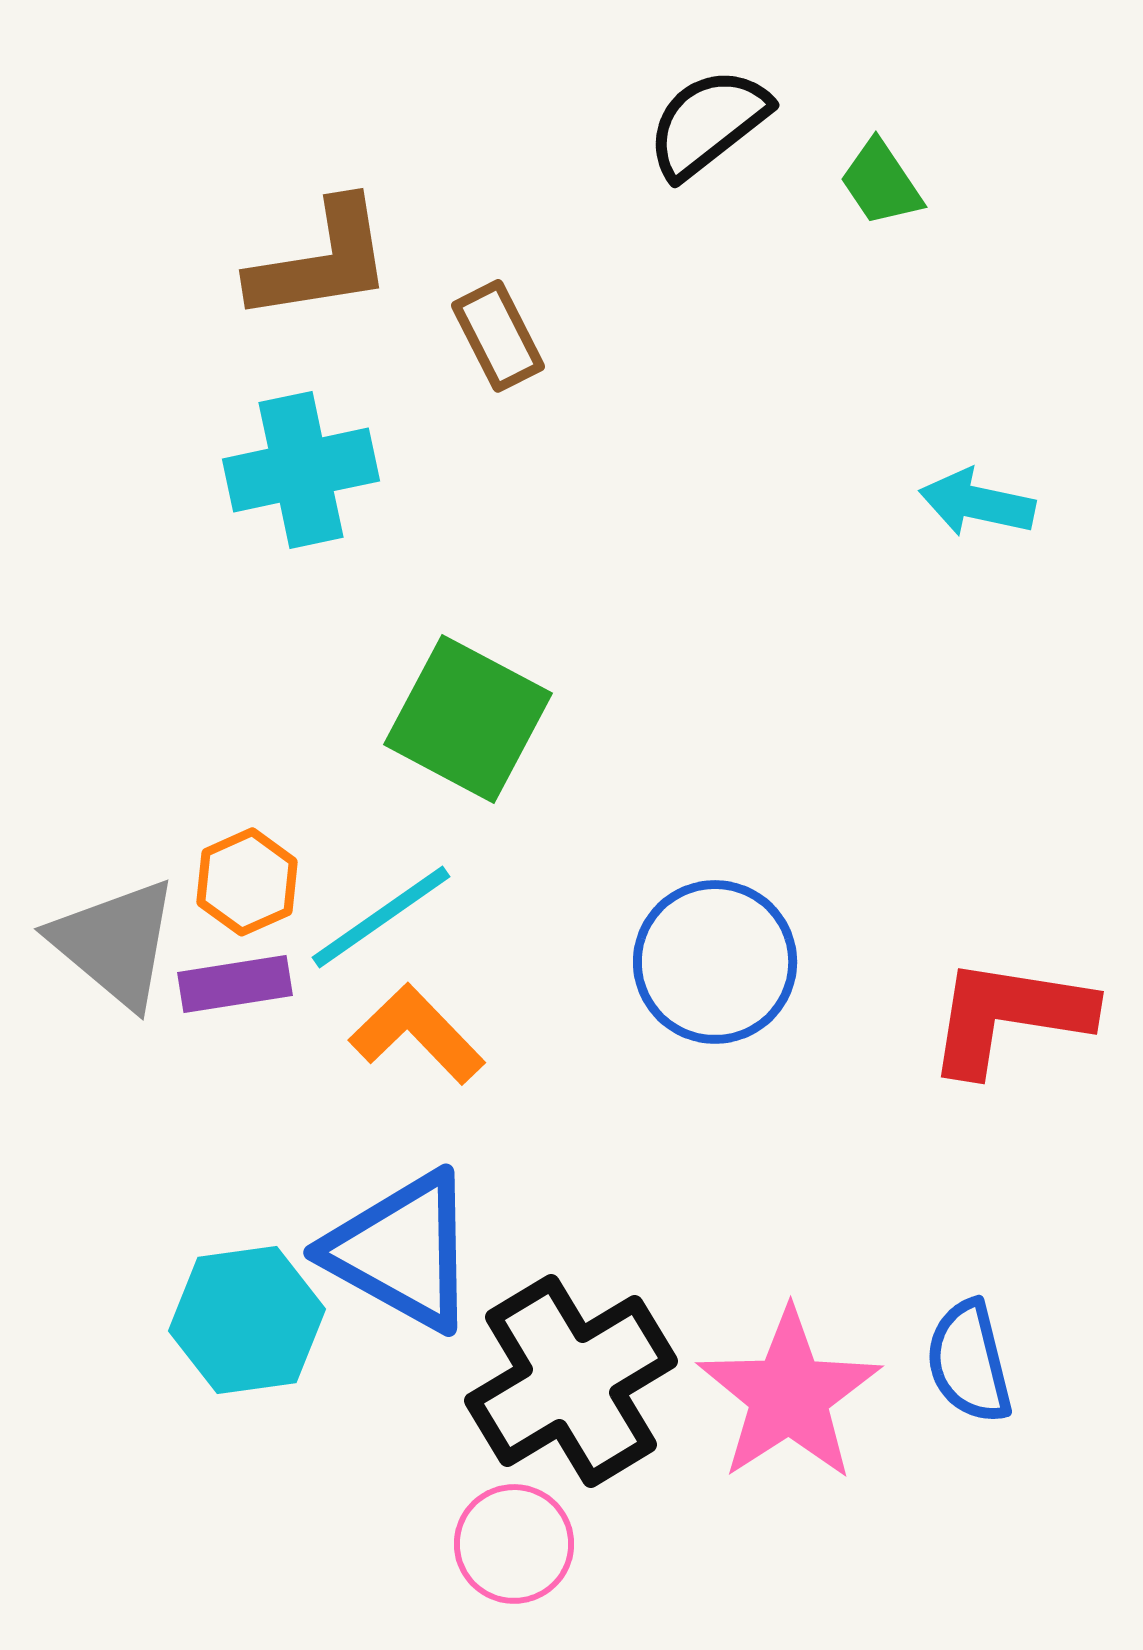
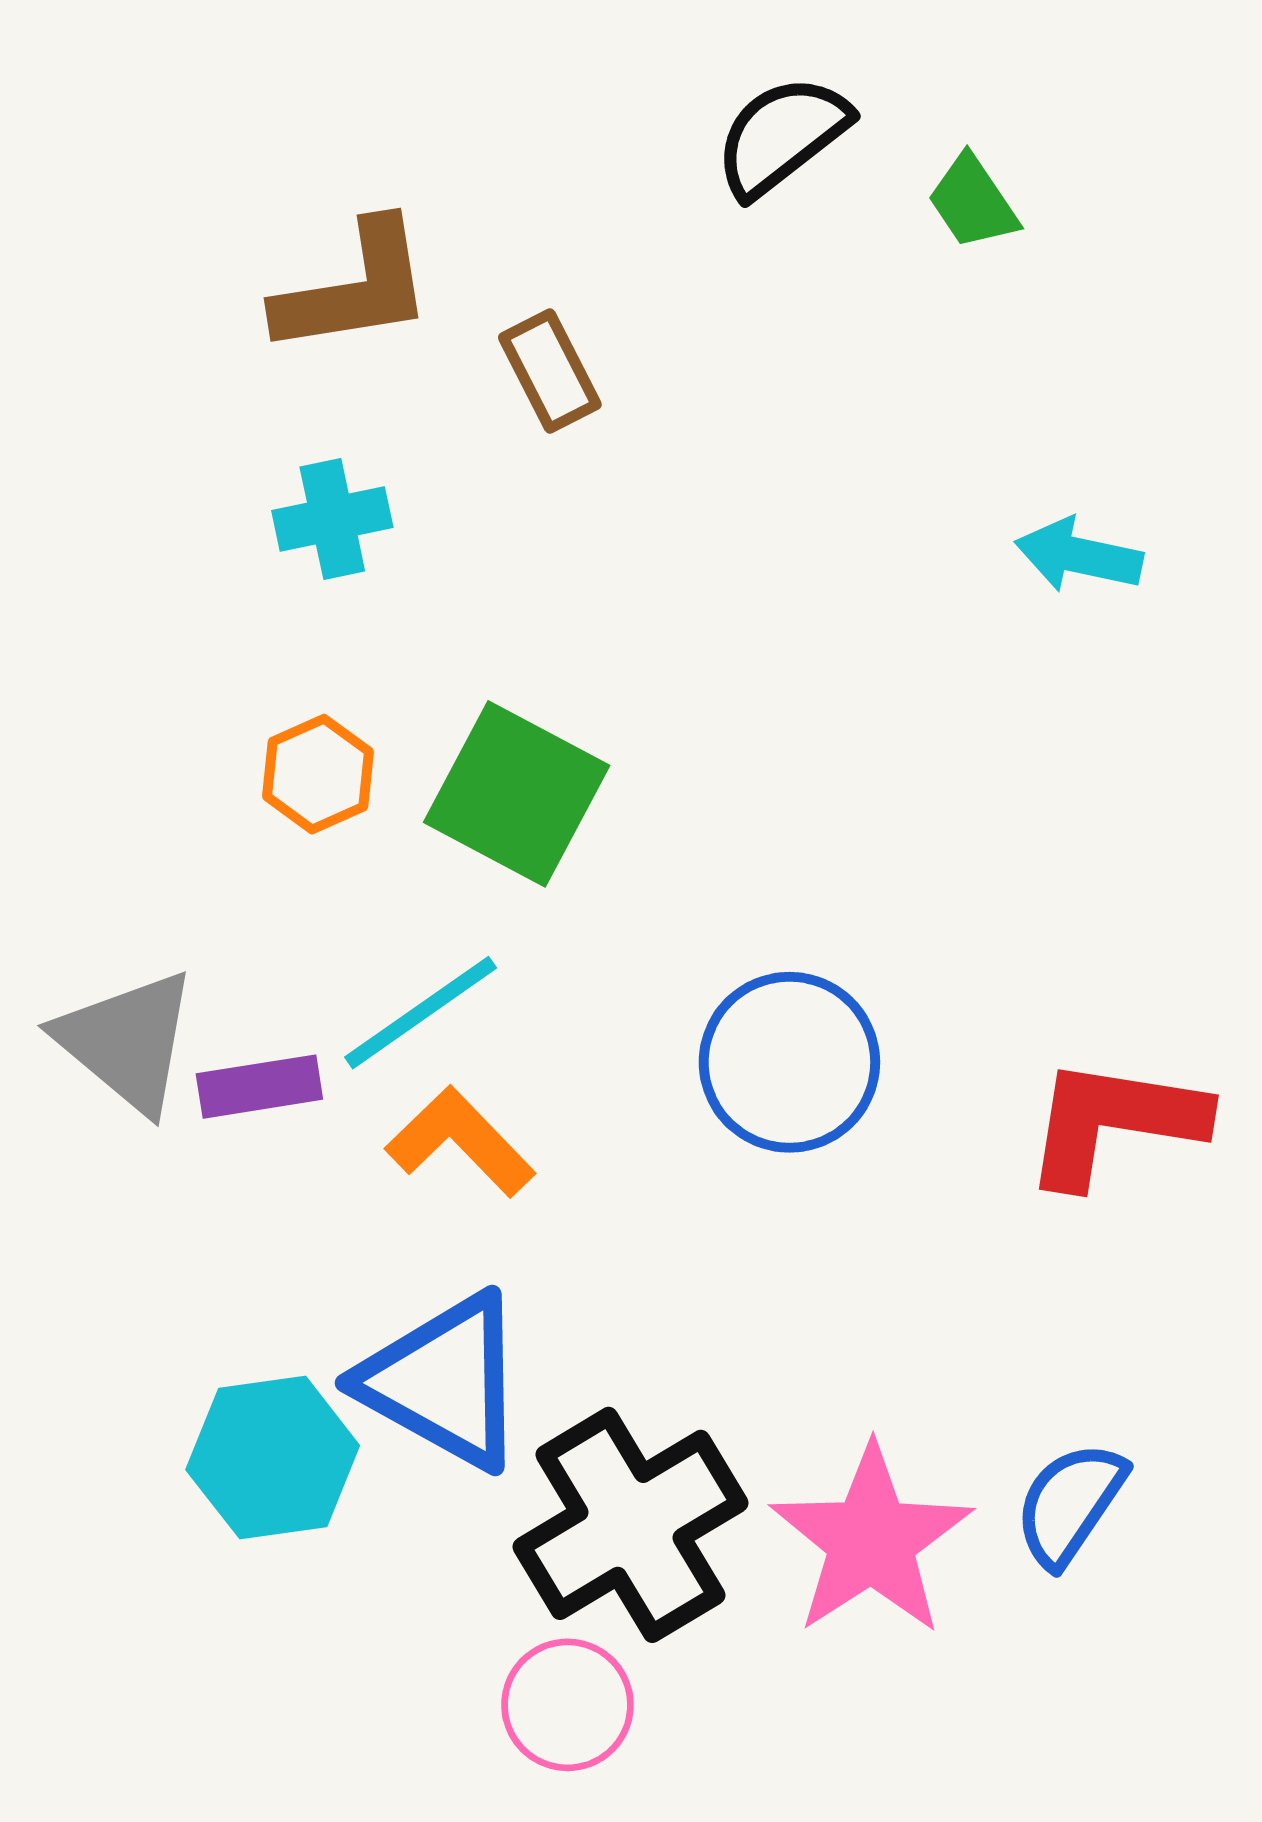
cyan cross: (301, 470) -> (332, 519), size x0.7
orange hexagon: (247, 882) -> (318, 774), moved
blue semicircle: (969, 1362) -> (1070, 1504), turned 48

